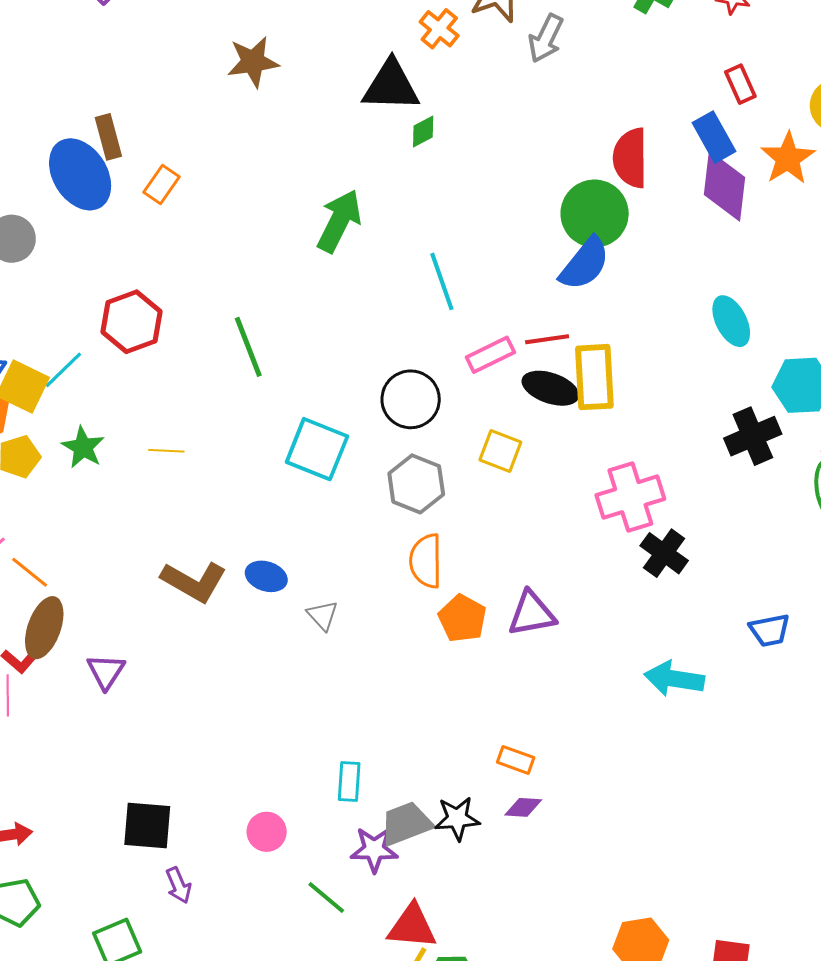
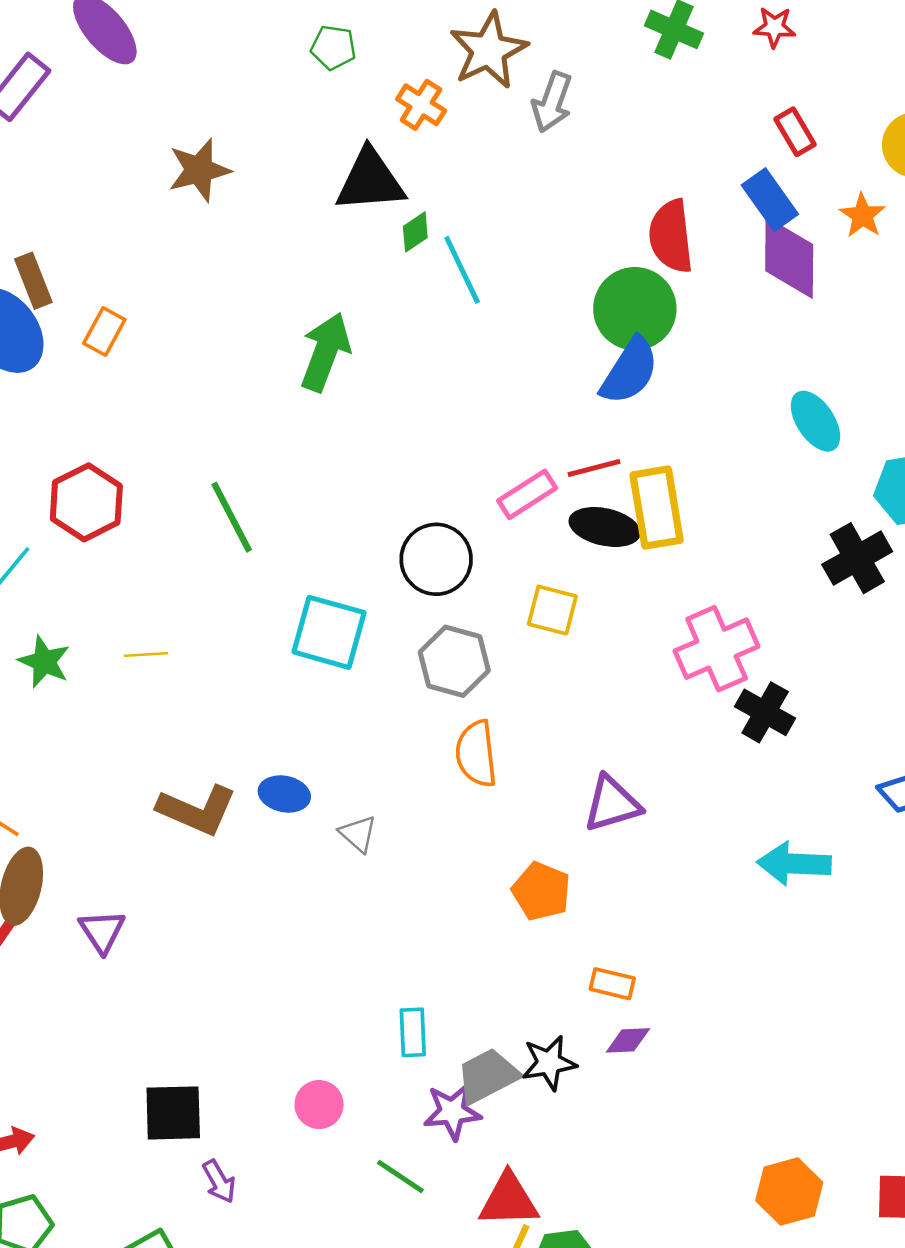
orange star: (788, 158) -> (862, 216), size x0.7
cyan line: (442, 281) -> (462, 270), moved
orange pentagon: (462, 618) -> (541, 891), moved

